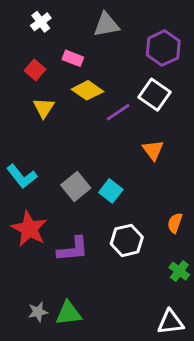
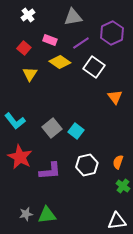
white square: (155, 95) -> (94, 67), moved
purple line: (118, 112) -> (81, 43), moved
orange triangle: (153, 150) -> (115, 97), moved
orange semicircle: (175, 223) -> (118, 162), moved

